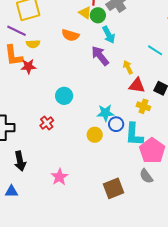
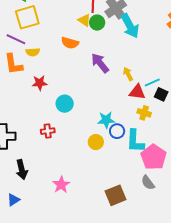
cyan arrow: (109, 35) -> (130, 26), moved, size x1.4
cyan line: (155, 50) -> (152, 83), moved, turned -56
red star: (28, 66) -> (40, 83), moved
red cross: (47, 123) -> (48, 131), turned 32
blue triangle: (11, 191) -> (13, 200), turned -32

